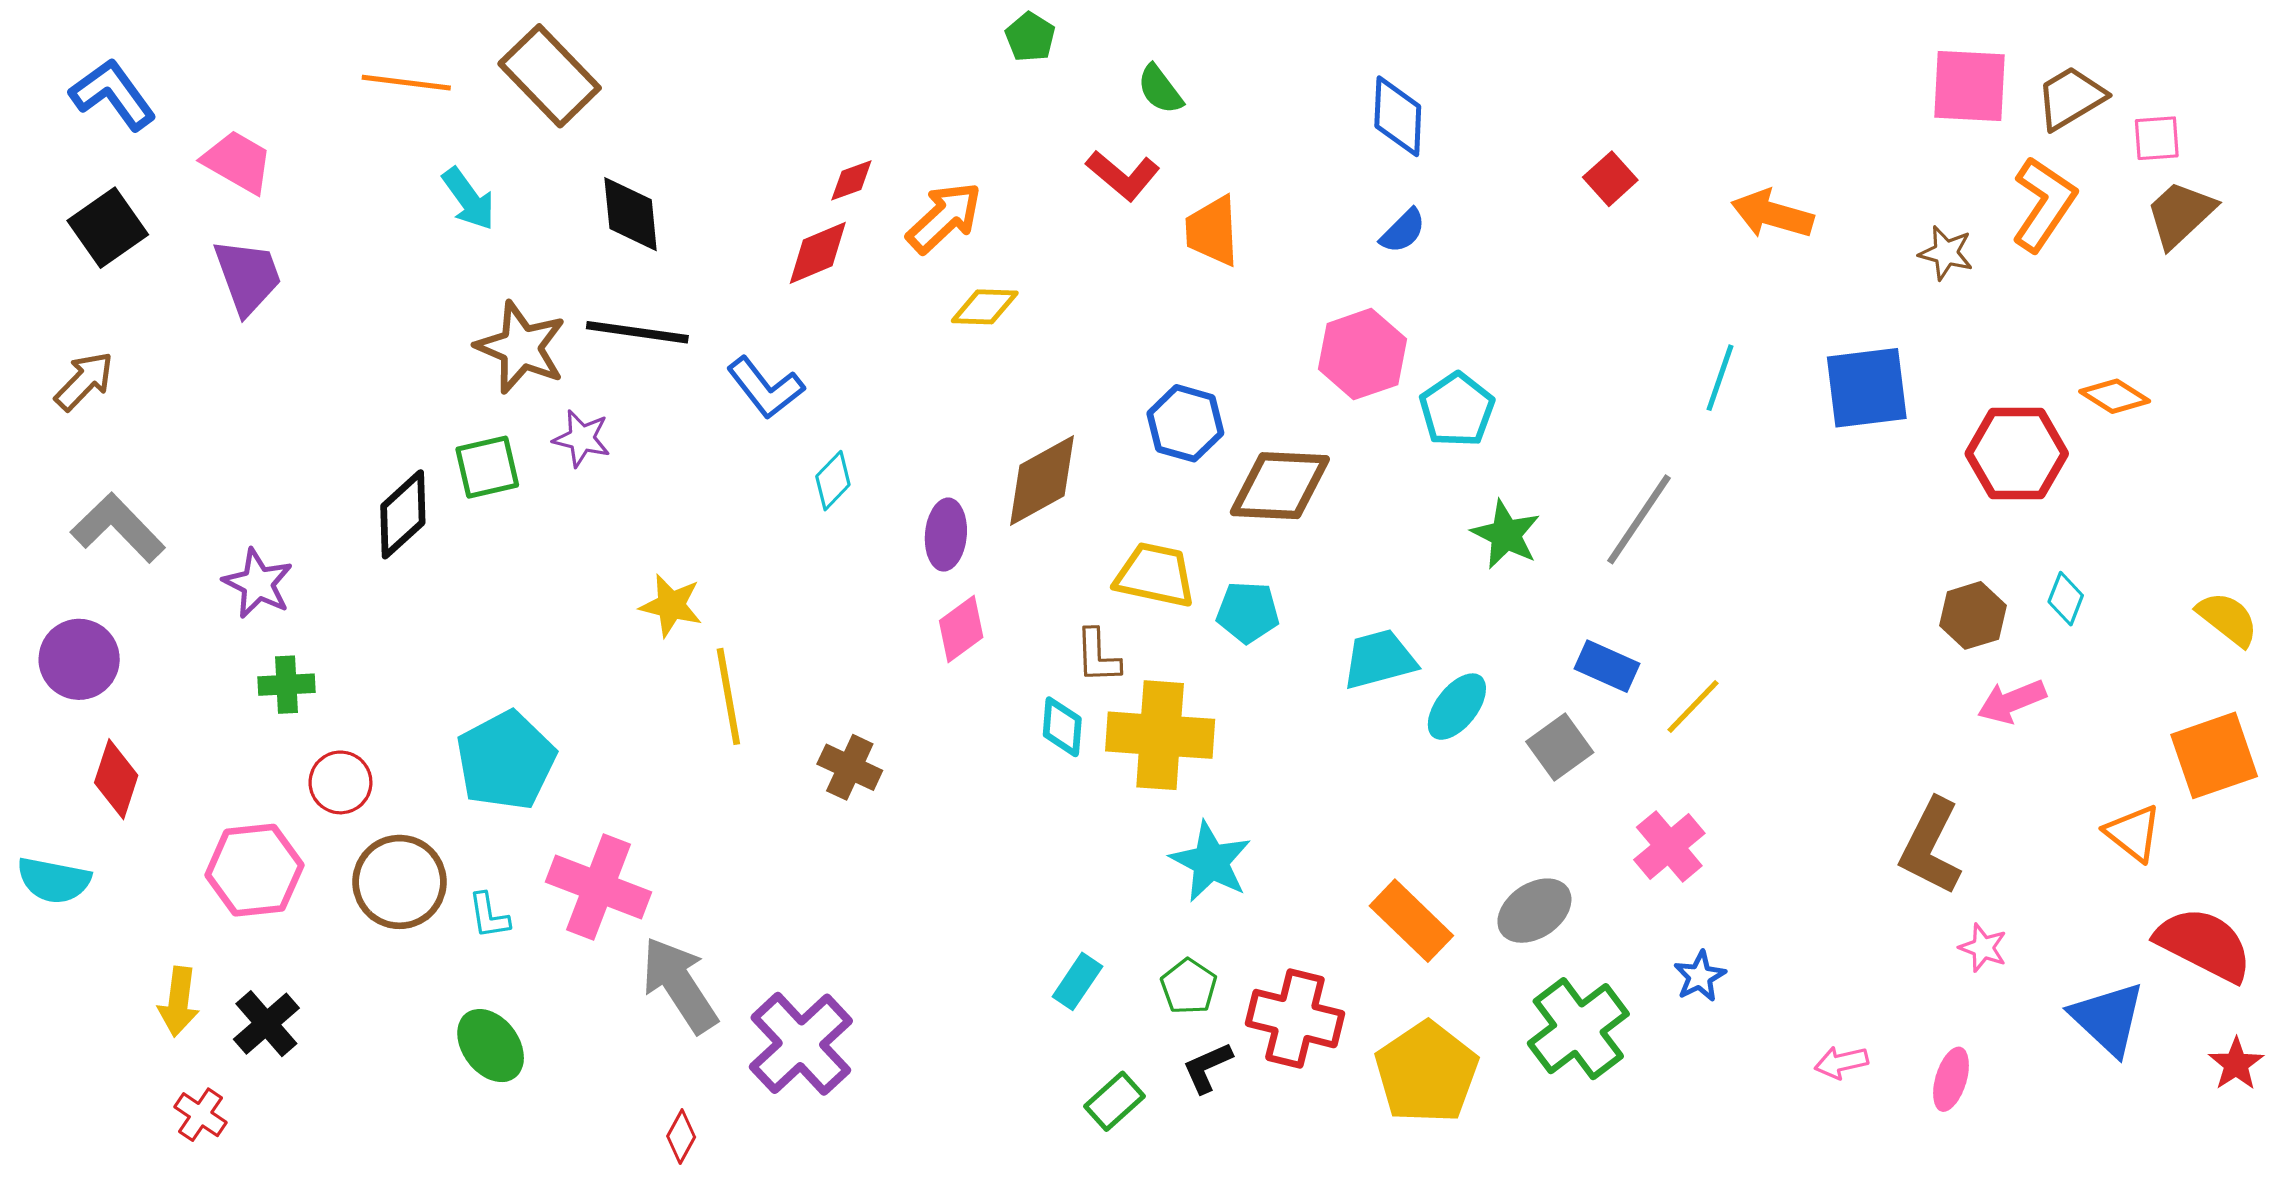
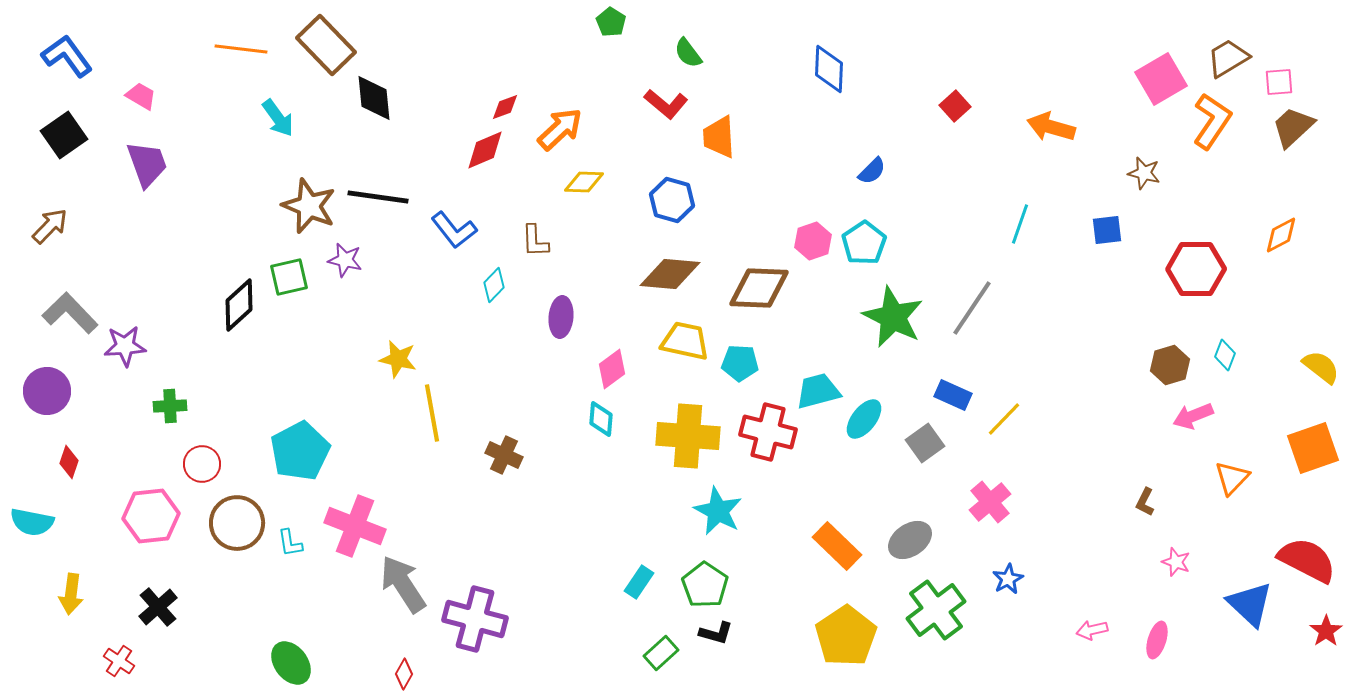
pink square: (1970, 86) -> (1161, 79), moved, turned -33
pink trapezoid: (238, 162) -> (141, 96), size x0.7
black diamond: (631, 214) -> (374, 98), moved
blue semicircle: (1403, 231) -> (872, 171), moved
brown star: (1946, 253) -> (1144, 173), moved
pink hexagon: (1362, 354) -> (813, 241), moved, size x0.7
blue square: (1867, 388) -> (1107, 230), size x0.6
orange diamond: (2115, 396) -> (1281, 235), moved, turned -60
blue hexagon: (1185, 423) -> (672, 200), moved
brown diamond: (1042, 481) -> (670, 274), moved, turned 34
green star: (1506, 535) -> (893, 317), size x1.5
purple star: (258, 583) -> (125, 346), moved, turned -30
pink diamond: (961, 629) -> (612, 369), moved
brown L-shape: (1098, 656) -> (535, 241), moved
cyan diamond: (1062, 727) -> (601, 419), moved
red diamond: (116, 779) -> (69, 462), size x0.7
orange triangle: (2133, 833) -> (1232, 478), moved, turned 36
brown L-shape: (1931, 847) -> (1145, 502), size x0.5
green pentagon: (1189, 986) -> (705, 585), size x1.4
yellow arrow: (179, 1002) -> (71, 594), moved
red cross: (1295, 1019) -> (768, 432), moved
purple cross: (801, 1044) -> (475, 619), turned -32
green ellipse: (491, 1046) -> (291, 663), moved
black L-shape: (1207, 1067) -> (716, 633), turned -140

